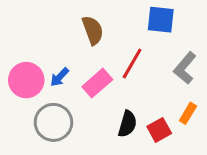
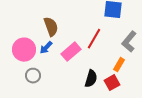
brown semicircle: (93, 30) -> (51, 27), moved
orange rectangle: (188, 113) -> (119, 65), moved
gray circle: (53, 122) -> (33, 76), moved, size x0.6

